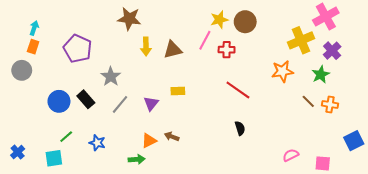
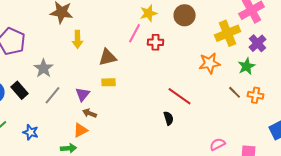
brown circle: (245, 22) -> (185, 15), moved
brown triangle: (173, 50) -> (108, 57), moved
red line: (238, 90) -> (180, 96), moved
brown arrow: (172, 137) -> (90, 113), moved

